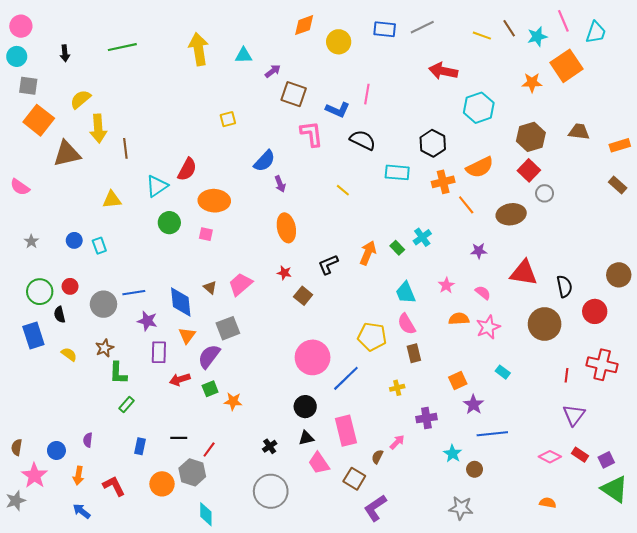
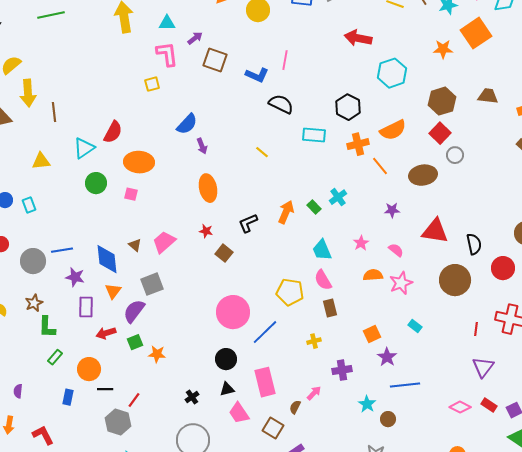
pink L-shape: (311, 134) -> (167, 54), moved
orange circle: (162, 484) -> (89, 369), moved

